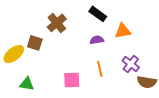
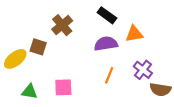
purple semicircle: (97, 40) -> (106, 44), size x1.5
orange line: (100, 69) -> (109, 75), turned 35
pink square: (72, 80) -> (63, 87), moved

